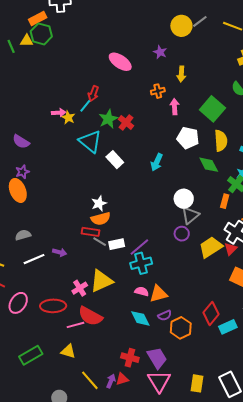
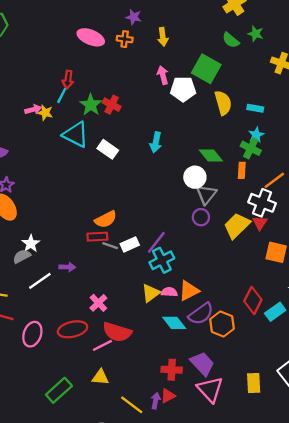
orange cross: (158, 91) -> (125, 39), moved, turned 32
white pentagon: (188, 138) -> (183, 89), moved
green diamond: (209, 165) -> (211, 155), moved
white star: (99, 203) -> (31, 244), moved
yellow triangle: (101, 281) -> (151, 293), moved, size x0.7
purple semicircle: (165, 315) -> (201, 314), size x1.6

